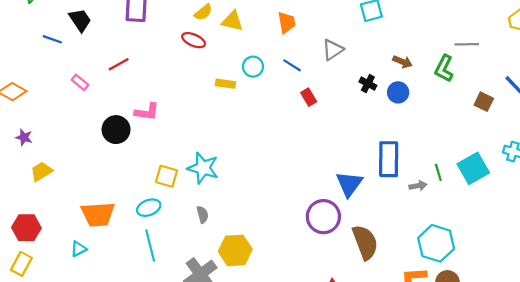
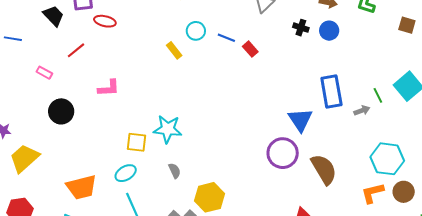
black trapezoid: (80, 20) -> (53, 16), moved
red ellipse: (194, 40) -> (105, 21), moved
blue line: (292, 65) -> (226, 38), moved
yellow rectangle: (226, 84) -> (174, 50), turned 54
black circle: (116, 130) -> (61, 111), moved
yellow trapezoid: (41, 172) -> (24, 158), size x1.5

